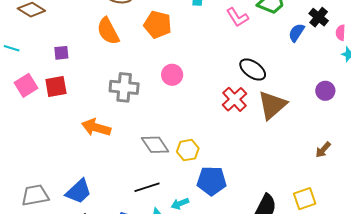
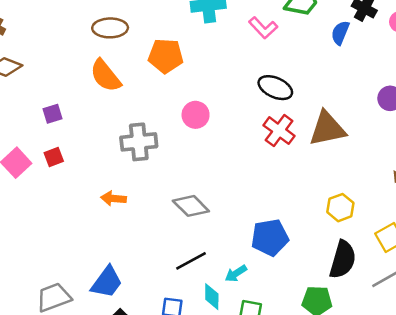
black ellipse: (253, 70) -> (275, 88), moved
red square: (56, 86) -> (54, 157), size x0.7
brown triangle: (272, 105) -> (327, 129), turned 40
orange arrow: (96, 127) -> (114, 198), size x0.7
yellow hexagon: (188, 150) -> (340, 208), moved

